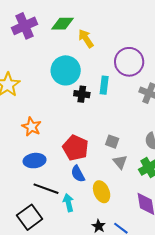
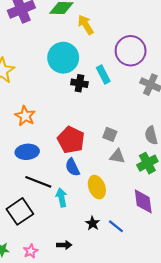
cyan rectangle: (104, 85) -> (103, 75), turned -36
gray triangle: (120, 162) -> (117, 156), turned -42

